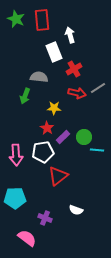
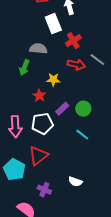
gray line: (98, 88) -> (97, 60), turned 70
red star: (47, 128) -> (39, 96), moved
cyan line: (97, 150) -> (82, 135), moved, turned 32
red triangle: (58, 176) -> (38, 156), moved
cyan pentagon: (15, 198) -> (14, 170), turned 30

